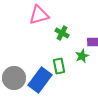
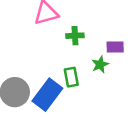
green cross: (62, 33) -> (75, 36), turned -32

